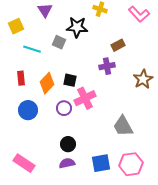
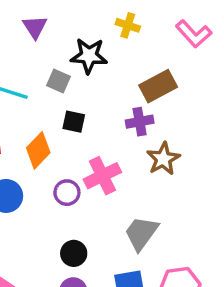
brown rectangle: (118, 45) -> (158, 86), size x1.5
brown star: (143, 79) -> (163, 159), moved
black square: (70, 80) -> (74, 122), moved
gray trapezoid: (123, 126) -> (141, 233), moved, turned 65

